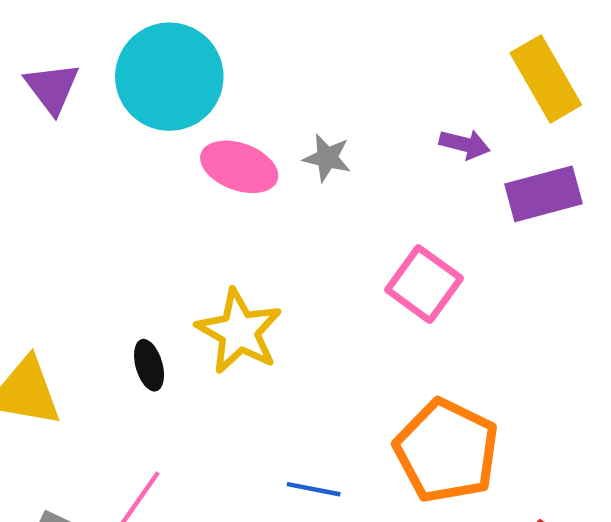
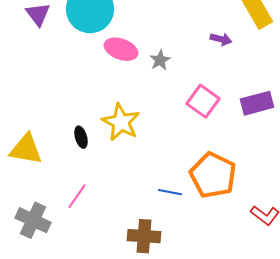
gray star: (327, 158) -> (160, 60), moved, turned 30
purple rectangle: (543, 194) -> (257, 103), moved
blue line: (314, 489) -> (170, 192), moved

